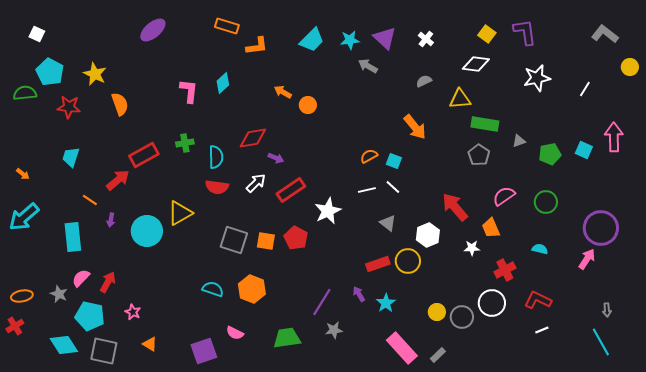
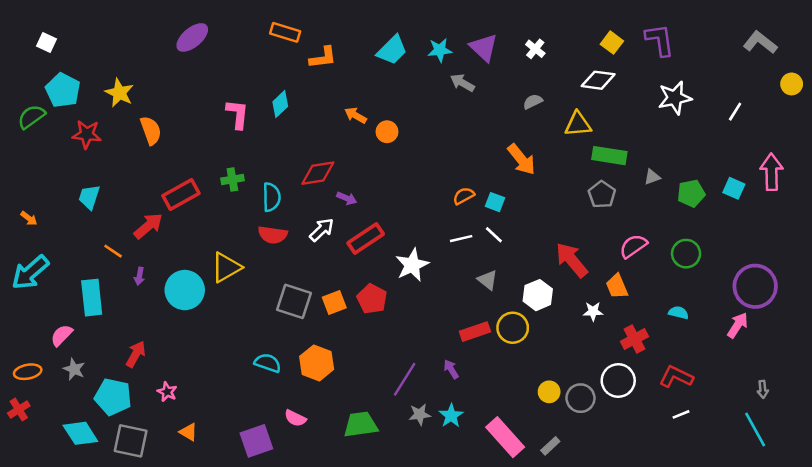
green semicircle: (25, 93) -> (31, 117), turned -30
orange square: (266, 241) -> (334, 303), turned -30
pink semicircle: (81, 278) -> (62, 335), moved
cyan star: (386, 303) -> (451, 416), moved

